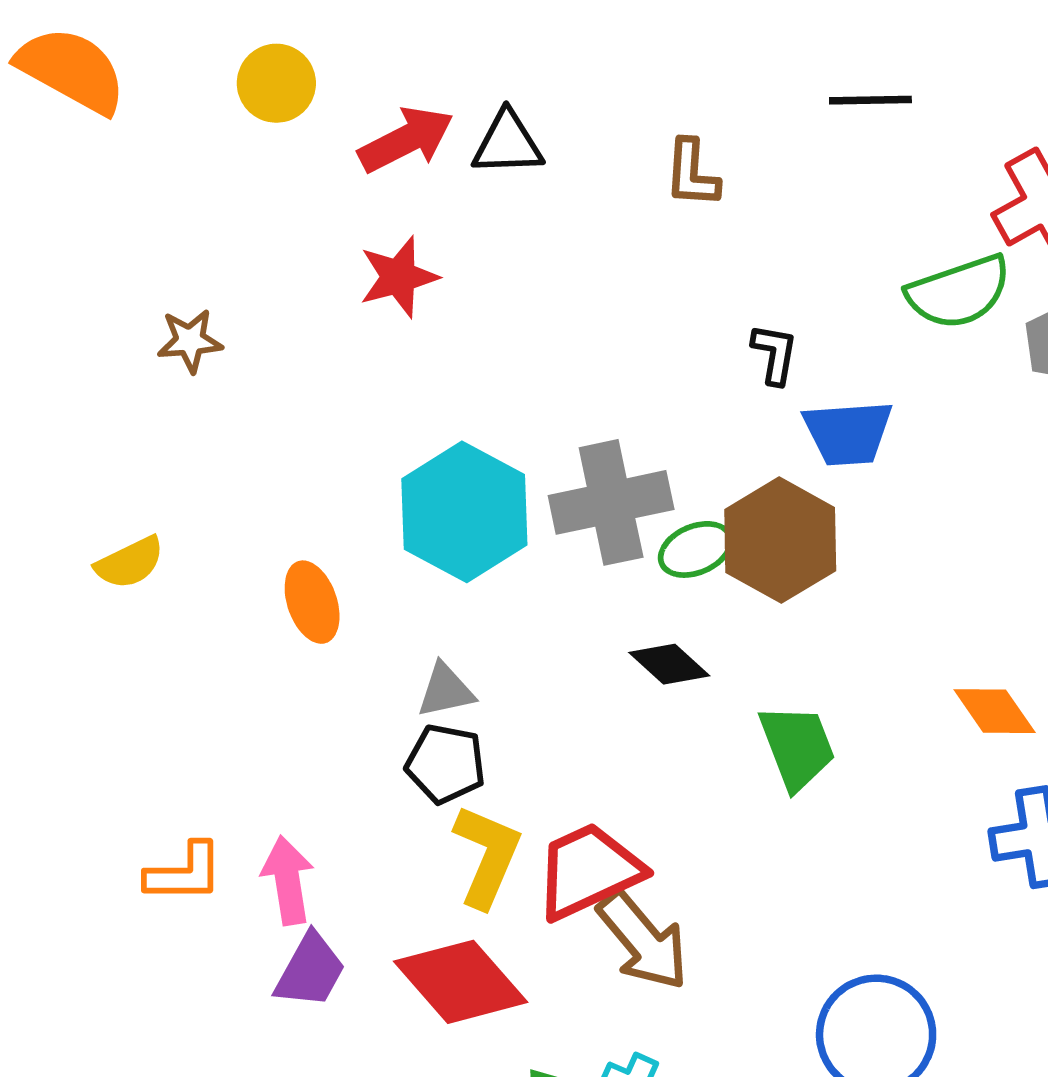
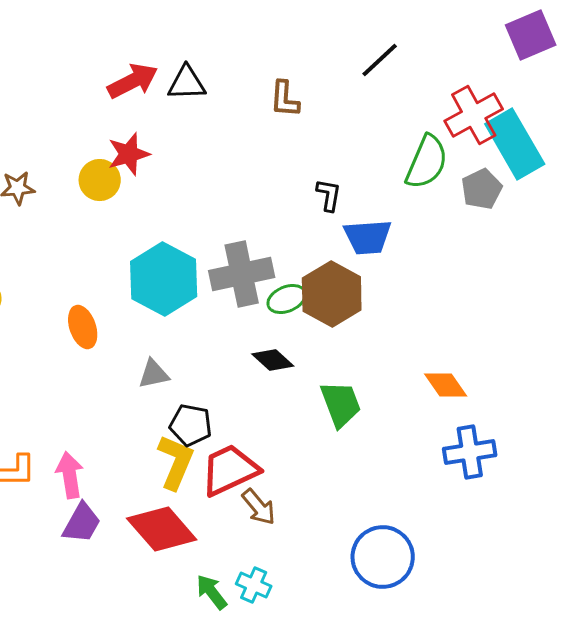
yellow circle: (276, 83) -> (100, 180), moved
black line: (870, 100) -> (380, 60), turned -42
green semicircle: (959, 292) -> (427, 162), turned -48
black pentagon: (446, 764) -> (191, 425), moved
brown arrow: (643, 941) -> (259, 507), size x0.7

